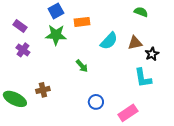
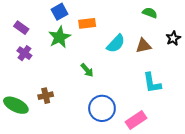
green star: (56, 35) -> (59, 37), turned -30
black star: (152, 54) -> (173, 38), moved
blue circle: (96, 102) -> (102, 108), size x1.6

